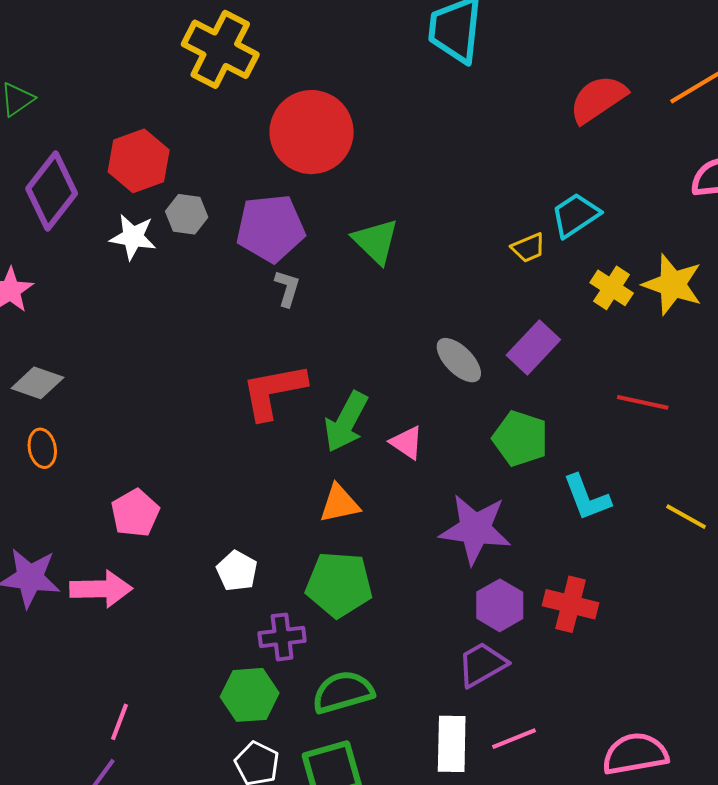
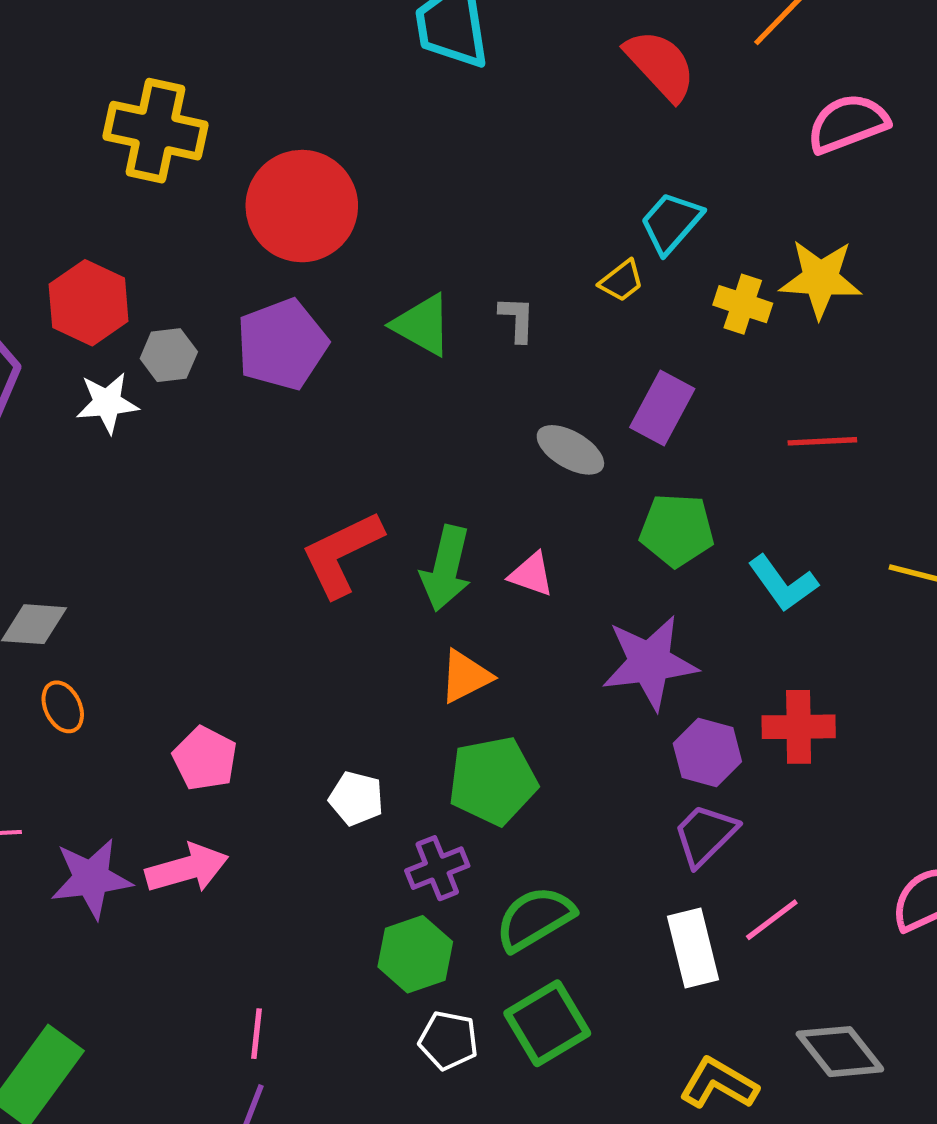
red semicircle: (598, 99) -> (660, 65), turned 96
gray L-shape: (287, 288) -> (517, 319), moved

